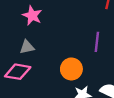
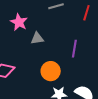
gray triangle: (27, 47) -> (37, 38), moved

